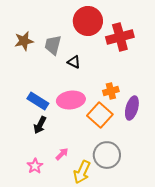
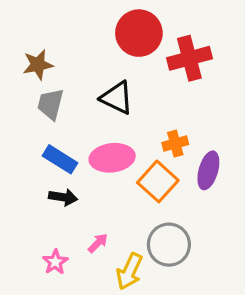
gray trapezoid: (53, 45) -> (51, 104), moved
black triangle: (74, 62) -> (117, 98), size x1.6
black arrow: (40, 125) -> (63, 197), turned -108

